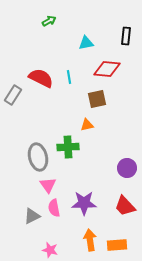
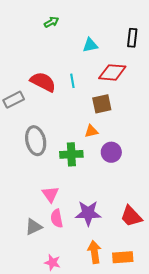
gray rectangle: (13, 95) -> (14, 100), turned 30
gray ellipse: (38, 157) -> (36, 141), moved
purple circle: (127, 168) -> (111, 152), moved

